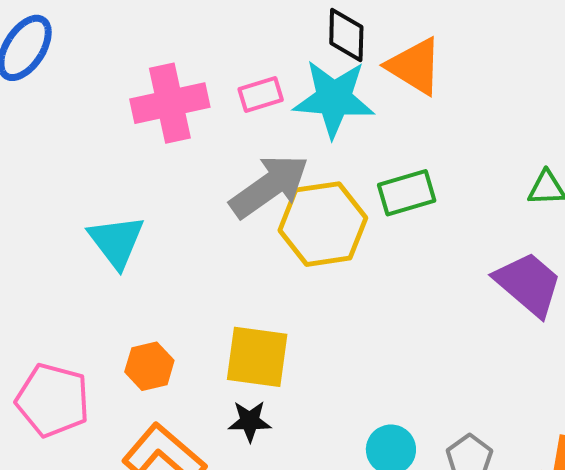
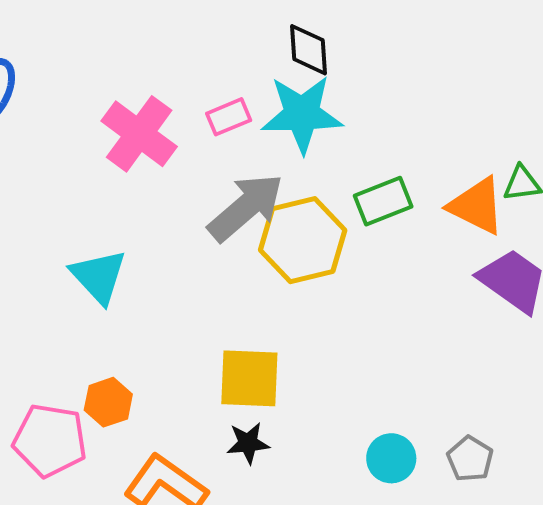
orange triangle: (415, 66) -> (477, 206), moved
pink cross: (170, 103) -> (139, 134), turned -36
orange hexagon: (149, 366) -> (108, 402), moved

